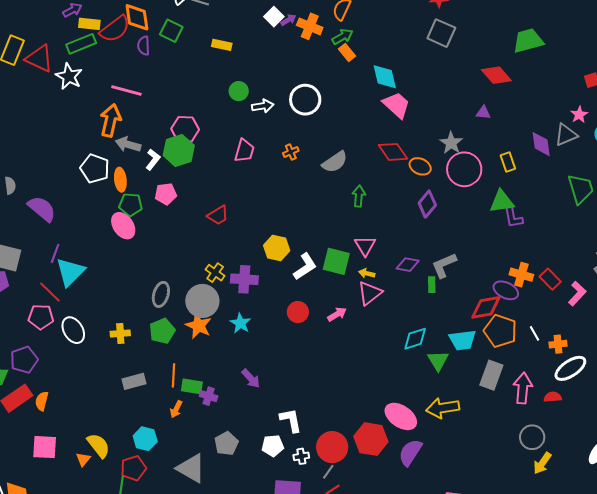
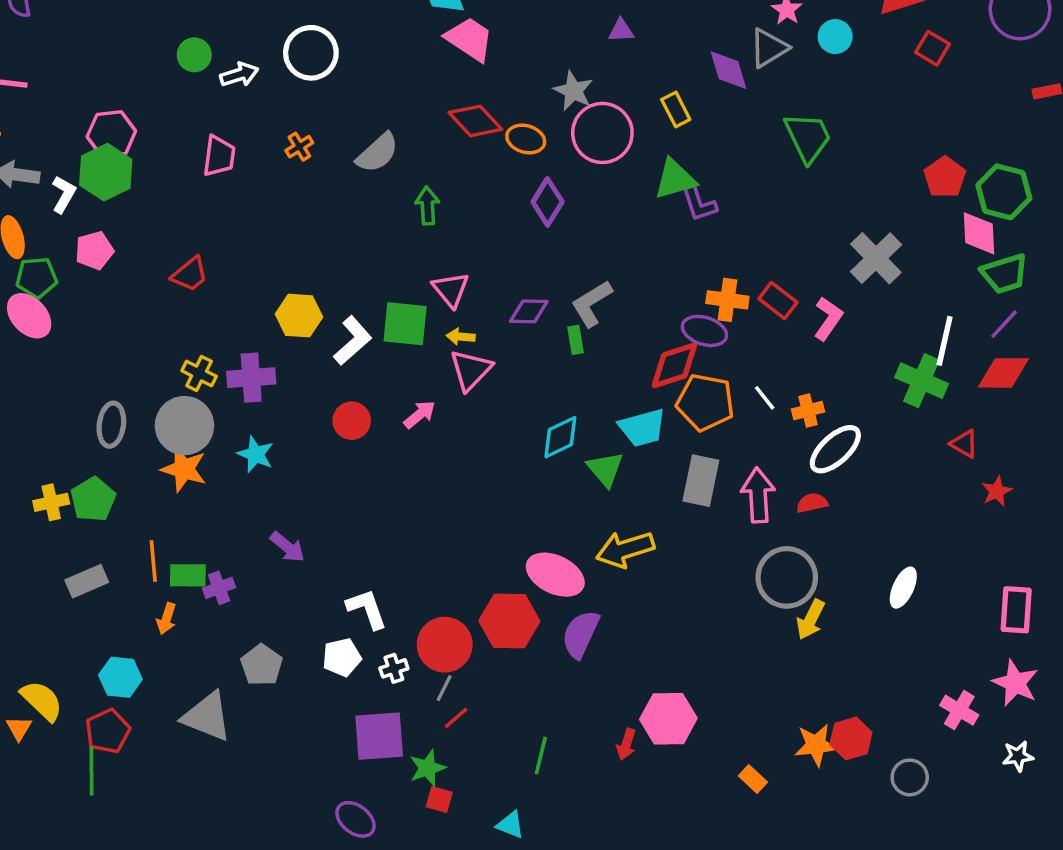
green pentagon: (162, 331) -> (93, 499), moved
purple cross: (209, 396) -> (219, 588), turned -30
gray circle: (532, 437) -> (787, 577), size x1.4

